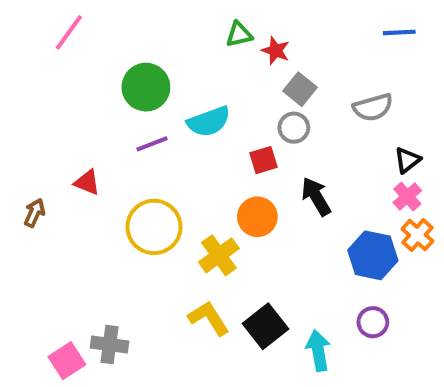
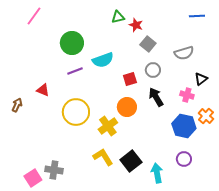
gray circle: (294, 128) -> (153, 70), moved
pink cross: (407, 197) -> (187, 95), moved, turned -32

